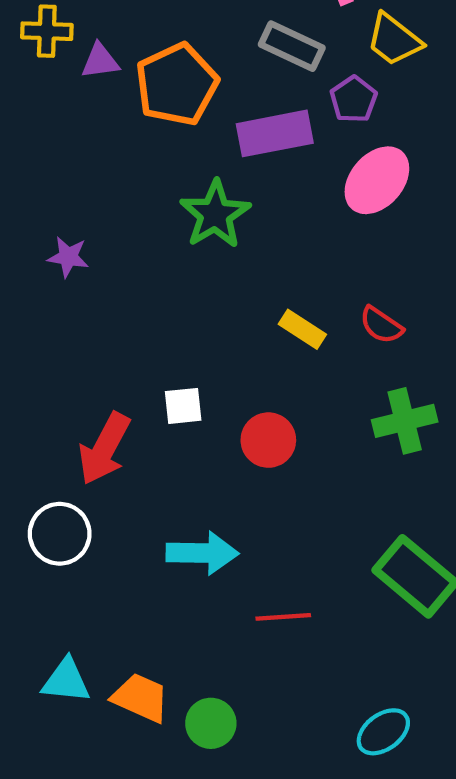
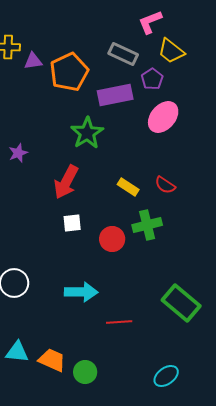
purple star: (68, 257) -> (18, 153), turned -30
green cross: (405, 421) -> (147, 225), moved
red arrow: (104, 449) -> (66, 182), moved

